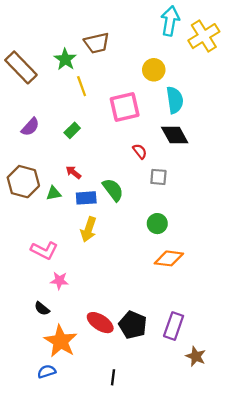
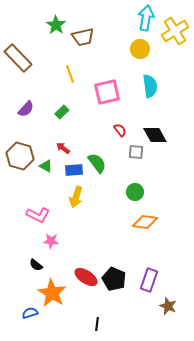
green star: (65, 59) -> (56, 25), moved
yellow circle: (154, 70) -> (140, 49), moved
black diamond: (175, 135) -> (155, 135), moved
green triangle: (54, 193) -> (46, 166), turned 40
blue semicircle: (47, 371) -> (30, 313), moved

